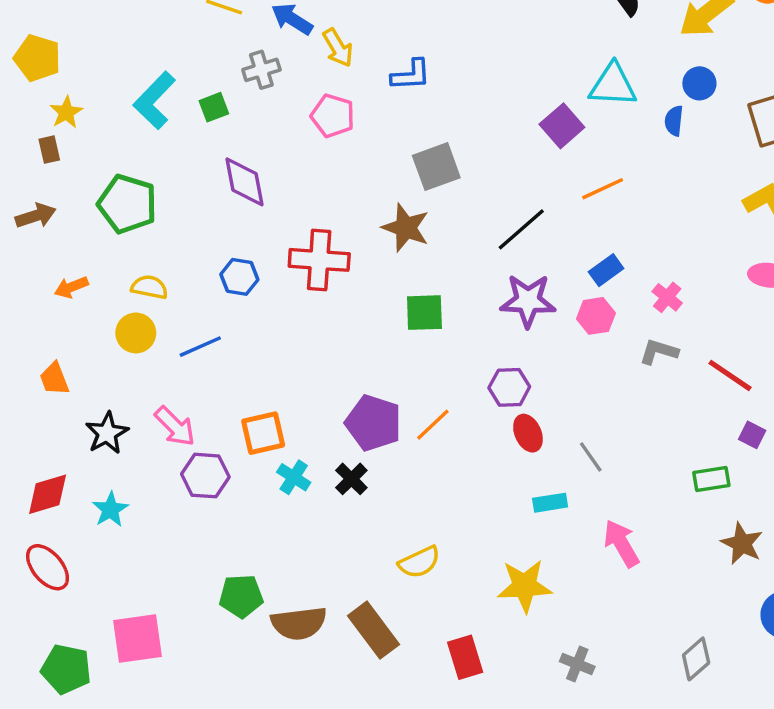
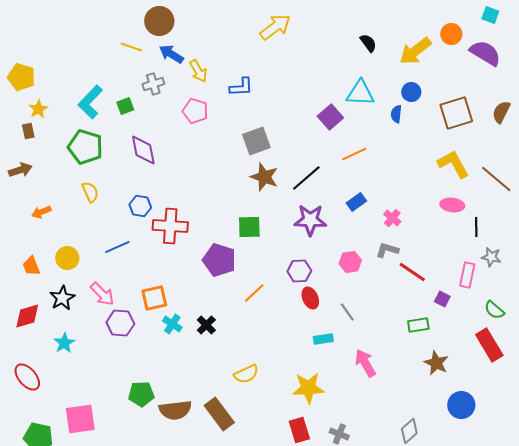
green pentagon: (127, 204) -> (85, 147), moved
brown star: (406, 228) -> (264, 177), moved
red cross: (319, 260) -> (170, 226), moved
yellow semicircle: (149, 287) -> (90, 192), moved, turned 55
pink hexagon: (596, 316) -> (350, 262), moved
yellow circle: (136, 333) -> (67, 258), moved
red line: (730, 375) -> (412, 272), moved
purple pentagon: (373, 423) -> (219, 260), moved
red diamond: (48, 494) -> (27, 316), moved
red rectangle: (465, 657) -> (299, 430), moved

